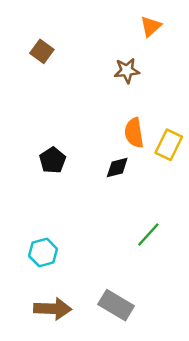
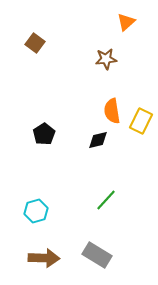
green line: (148, 235) -> (106, 200), moved

